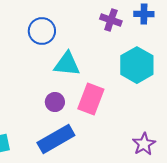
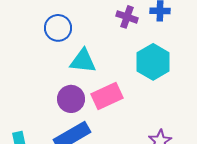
pink rectangle: (91, 99) -> (107, 96), turned 44
purple circle: (55, 102) -> (71, 99), size x1.4

